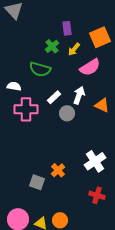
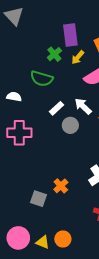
purple rectangle: (67, 28) -> (70, 35), size x1.5
white arrow: (79, 95) -> (83, 106), turned -66
pink cross: (26, 109) -> (19, 133), moved

